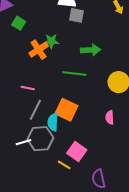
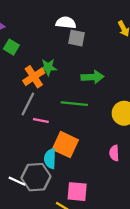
pink line: (28, 88) -> (41, 121), moved
gray line: (35, 110) -> (28, 104), moved
white line: (23, 142) -> (17, 181), turned 42
pink square: (77, 151) -> (77, 192), turned -30

